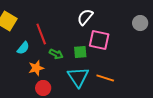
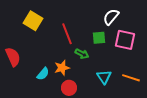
cyan semicircle: (23, 48) -> (43, 74), moved
green square: (80, 52) -> (99, 38), moved
cyan triangle: (78, 77) -> (104, 77), size x0.7

